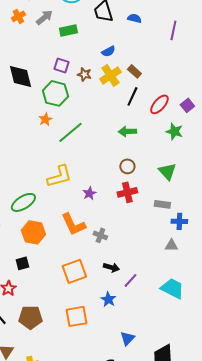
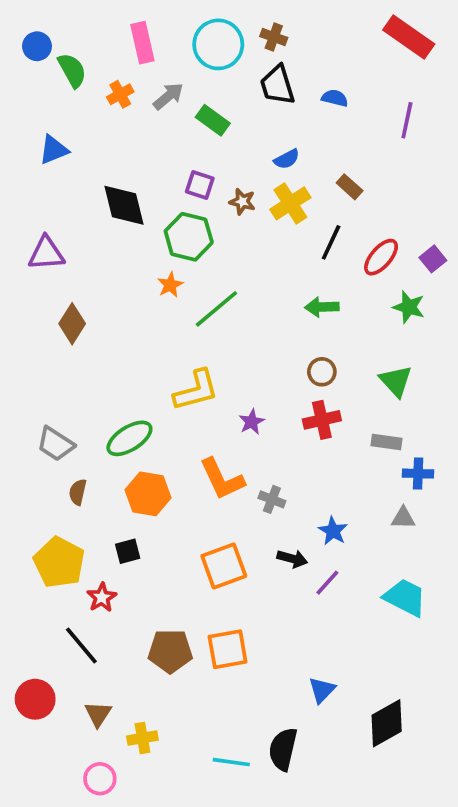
green rectangle: (68, 30) -> (213, 120), turned 48
brown rectangle: (134, 71) -> (350, 187), moved
blue star: (108, 299) -> (333, 531), moved
brown pentagon: (30, 317) -> (170, 651), moved

